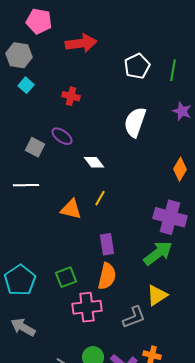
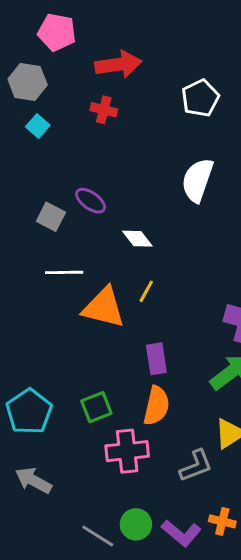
red cross: (71, 96) -> (104, 110), moved
white line: (26, 185) -> (64, 272), moved
orange triangle: (71, 209) -> (104, 308), size x1.4

